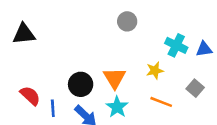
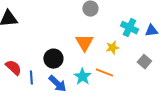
orange triangle: (115, 78) -> (84, 43), moved
orange line: (161, 102) -> (104, 73), moved

